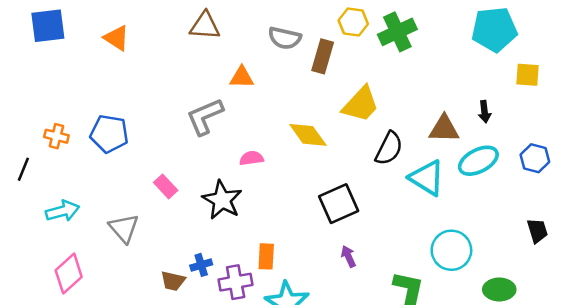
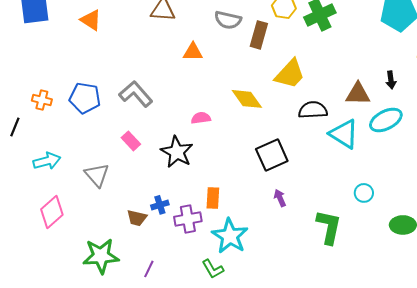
gray L-shape: (205, 117) -> (136, 94), moved, turned 72
black semicircle: (389, 148) -> (313, 110), turned -120
cyan circle: (451, 250) -> (364, 193), size x0.6

